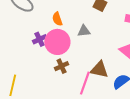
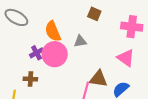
orange semicircle: (57, 19) -> (53, 31), size x1.5
brown cross: (62, 66) -> (30, 79), moved, turned 32

